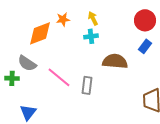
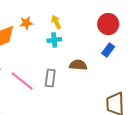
brown semicircle: (115, 61) -> (78, 65), size x0.7
gray rectangle: (87, 85) -> (50, 78), moved

